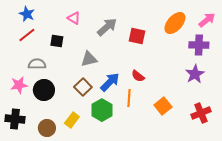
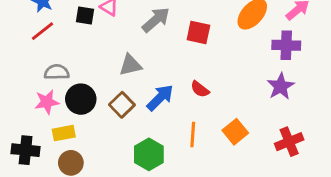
black square: (57, 41) -> (85, 15), moved
pink star: (19, 85) -> (47, 102), moved
black circle: (44, 90) -> (81, 99), moved
orange line: (129, 98) -> (193, 135), moved
green hexagon: (102, 110) -> (149, 154), moved
yellow rectangle: (72, 120) -> (64, 133), moved, turned 42

